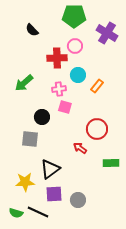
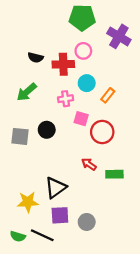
black semicircle: (32, 30) -> (36, 58), moved, turned -32
pink square: (65, 107) -> (81, 119), moved
red circle: (97, 129) -> (102, 132), moved
gray square: (30, 139) -> (20, 136), moved
green rectangle: (111, 163) -> (114, 174), moved

